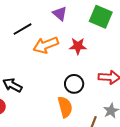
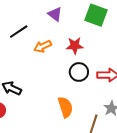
orange arrow: (46, 45) -> (43, 46), size x0.7
black circle: (74, 84) -> (79, 72), moved

